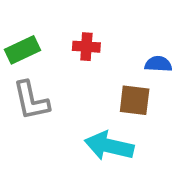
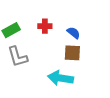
blue semicircle: (158, 64) -> (74, 33), moved, turned 40

